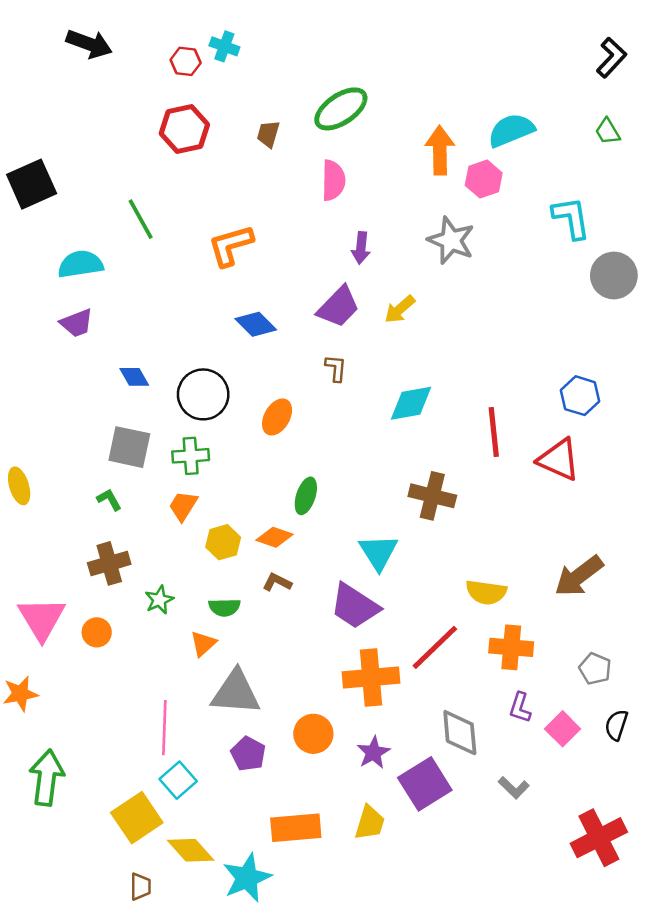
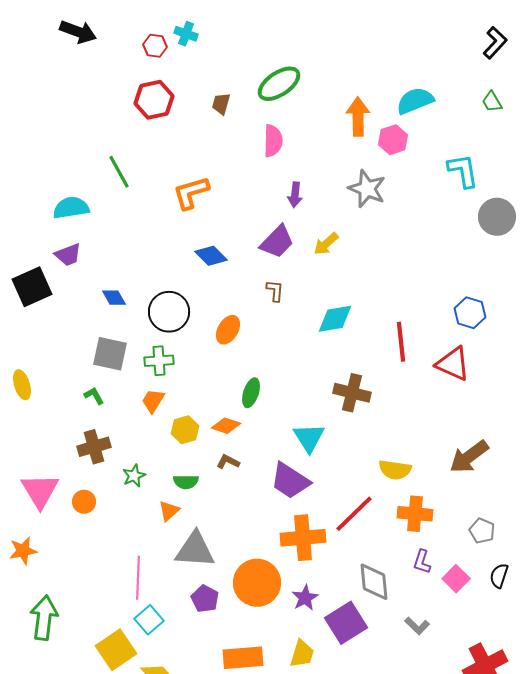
black square: (32, 184) -> (32, 287), moved
orange circle: (313, 734) -> (257, 583), size x1.5

